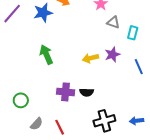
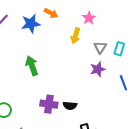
gray triangle: (113, 22) -> (100, 47), moved, turned 40
yellow arrow: (90, 58) -> (75, 36), moved, turned -63

